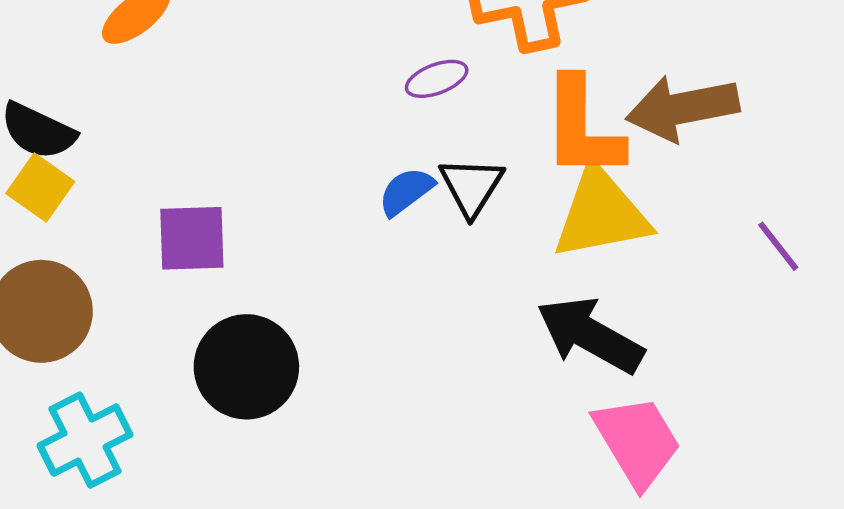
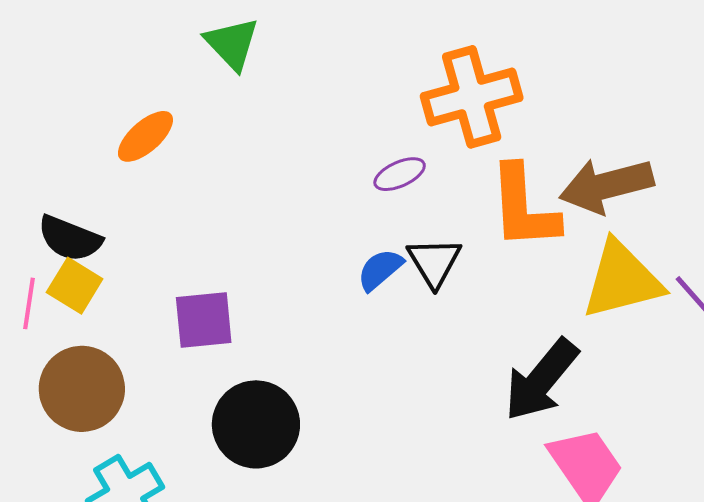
yellow triangle: (601, 214) -> (622, 280), moved
black arrow: (590, 335) -> (541, 380), turned -76

